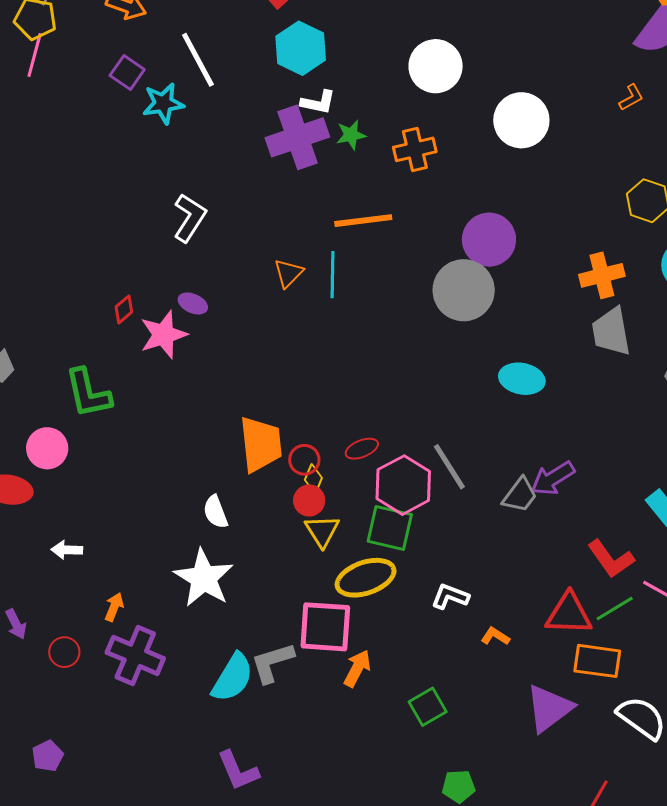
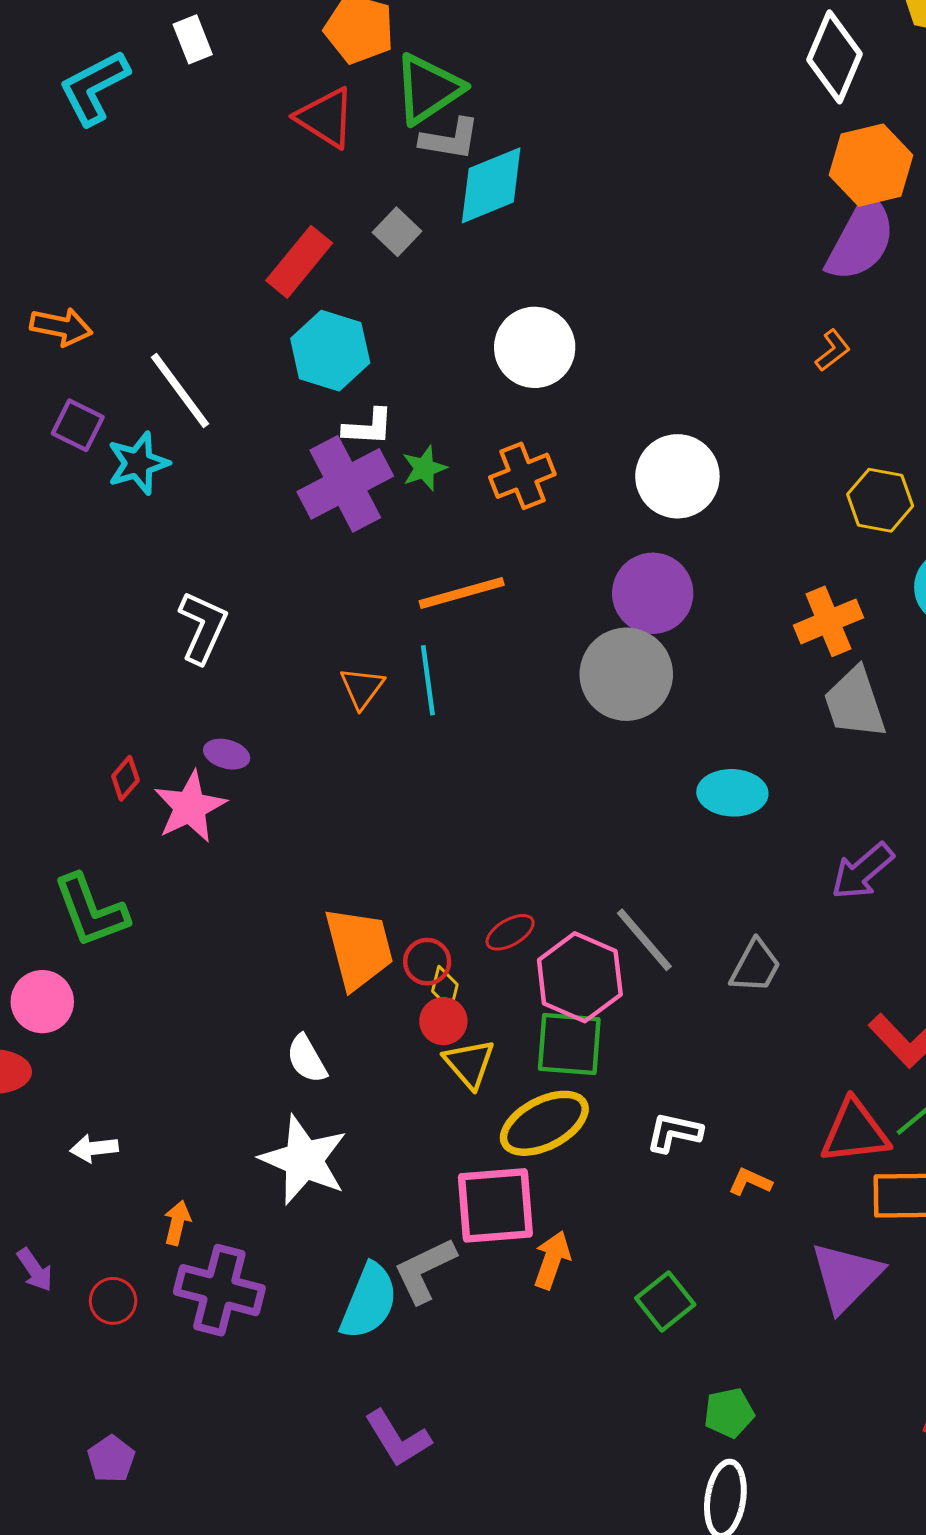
white circle: (521, 120) -> (677, 476), moved
purple arrow: (553, 478) -> (862, 871), moved

